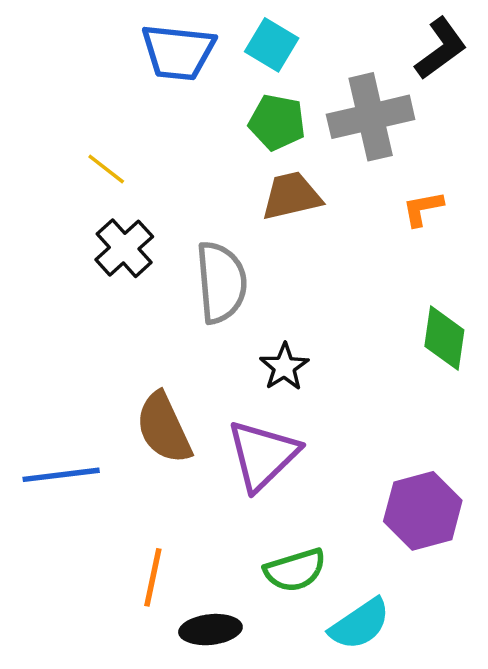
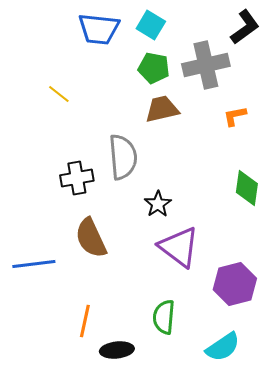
black cross: (124, 248) -> (77, 178), moved, turned 32
purple triangle: (263, 455) -> (179, 247), moved, turned -39
green semicircle: (295, 570) -> (164, 317), turned 112
cyan semicircle: (360, 624) -> (223, 347), moved

